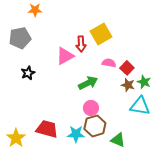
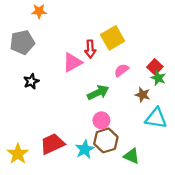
pink semicircle: (109, 63) -> (121, 70), turned -48
red square: (127, 68) -> (155, 67), moved
green star: (144, 82) -> (158, 78), moved
red trapezoid: (47, 129) -> (52, 144), turned -40
cyan star: (76, 134) -> (85, 149), turned -30

